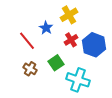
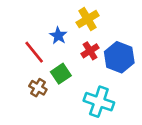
green square: (56, 63) -> (61, 74), moved

